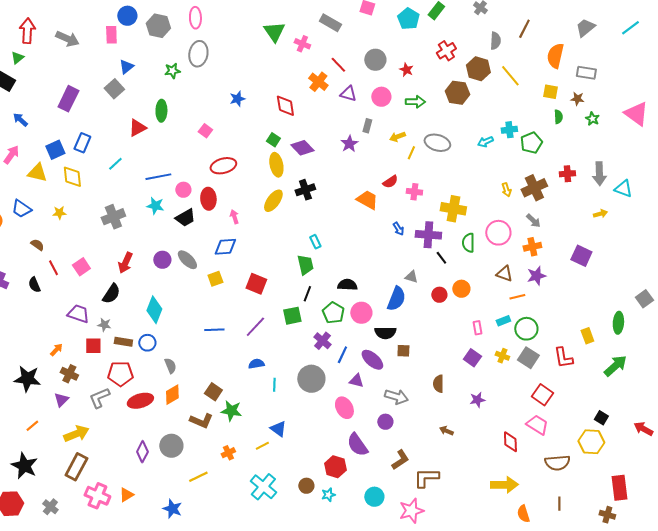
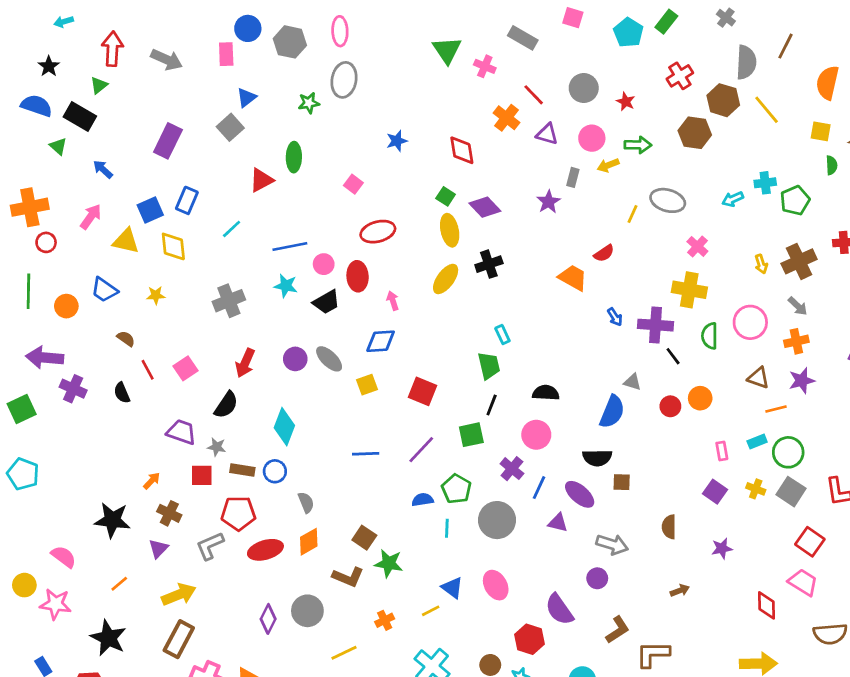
gray semicircle: (495, 41) -> (746, 62), size x1.4
yellow arrow: (397, 137) -> (608, 165), moved
pink cross: (414, 192) -> (697, 246), moved, turned 35
green pentagon: (333, 313) -> (456, 489), moved
pink circle: (361, 313) -> (536, 435), moved
pink ellipse: (344, 408) -> (496, 585), moved
brown arrow: (446, 431) -> (680, 590), turned 136

